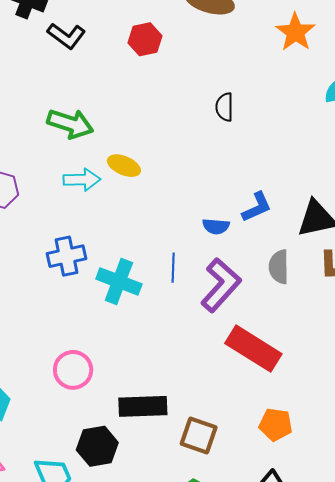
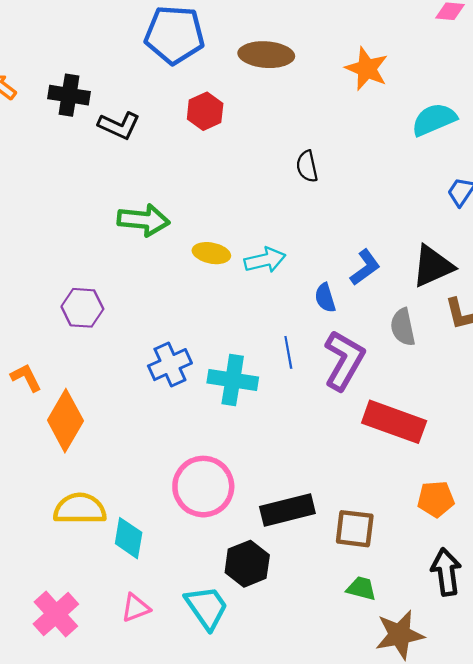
cyan arrow: (82, 180) -> (265, 260), moved
blue semicircle: (216, 226) -> (325, 298), turned 80
pink circle: (73, 370) -> (203, 487), size x1.4

